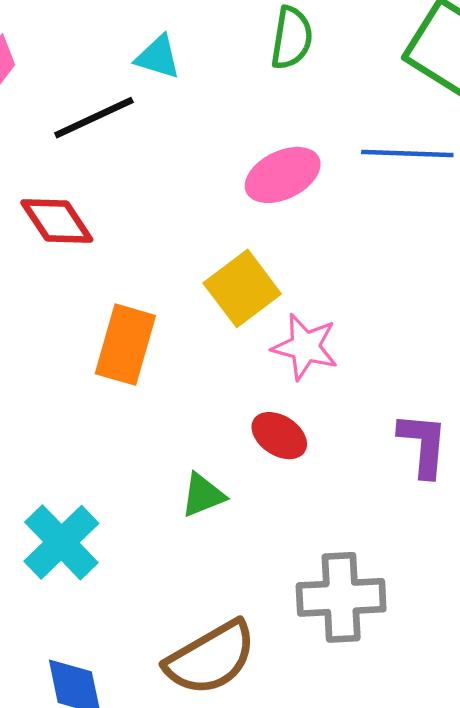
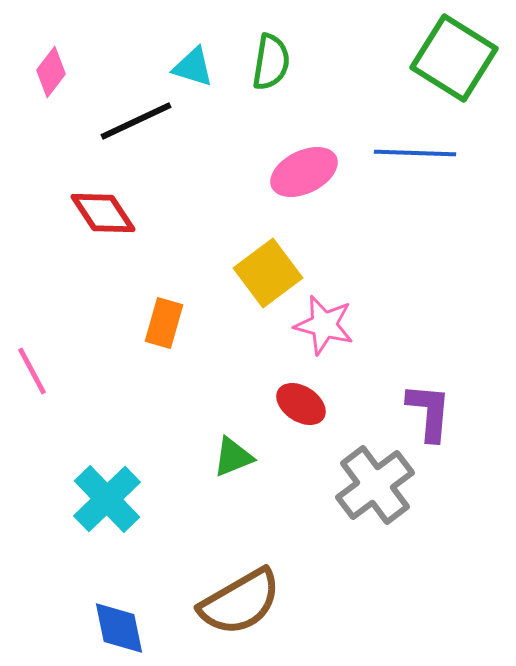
green semicircle: (292, 38) -> (271, 62), moved
orange rectangle: (125, 345) -> (164, 323), size x0.7
gray cross: (341, 597) -> (375, 485), moved, turned -34

